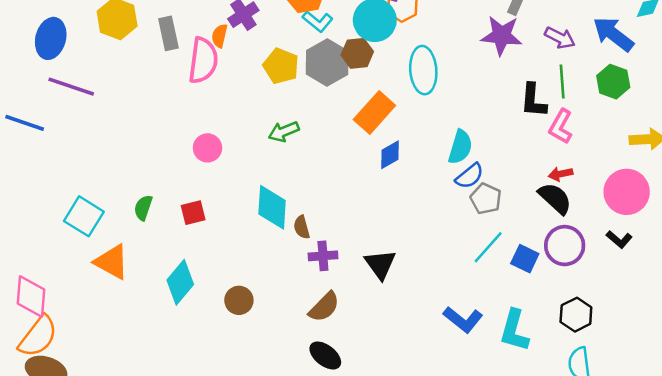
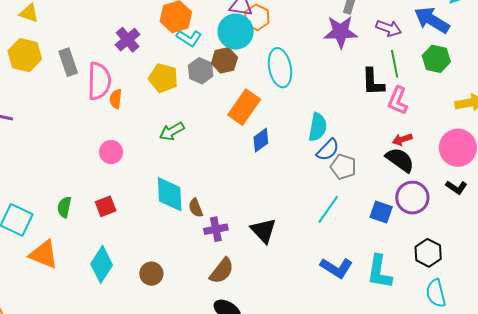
orange semicircle: (220, 36) -> (116, 99), moved
gray hexagon: (327, 63) -> (201, 71), size x0.7
cyan line: (488, 247) -> (328, 209), moved

